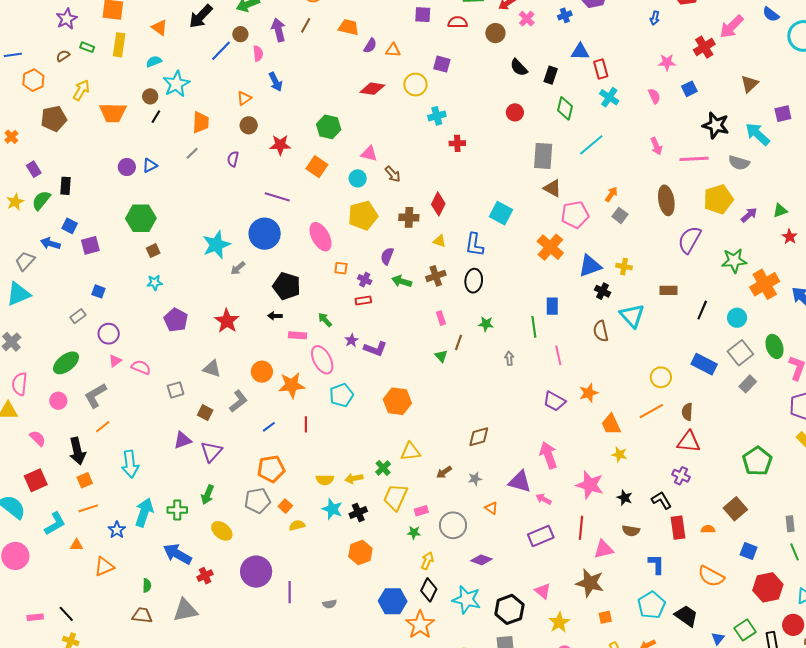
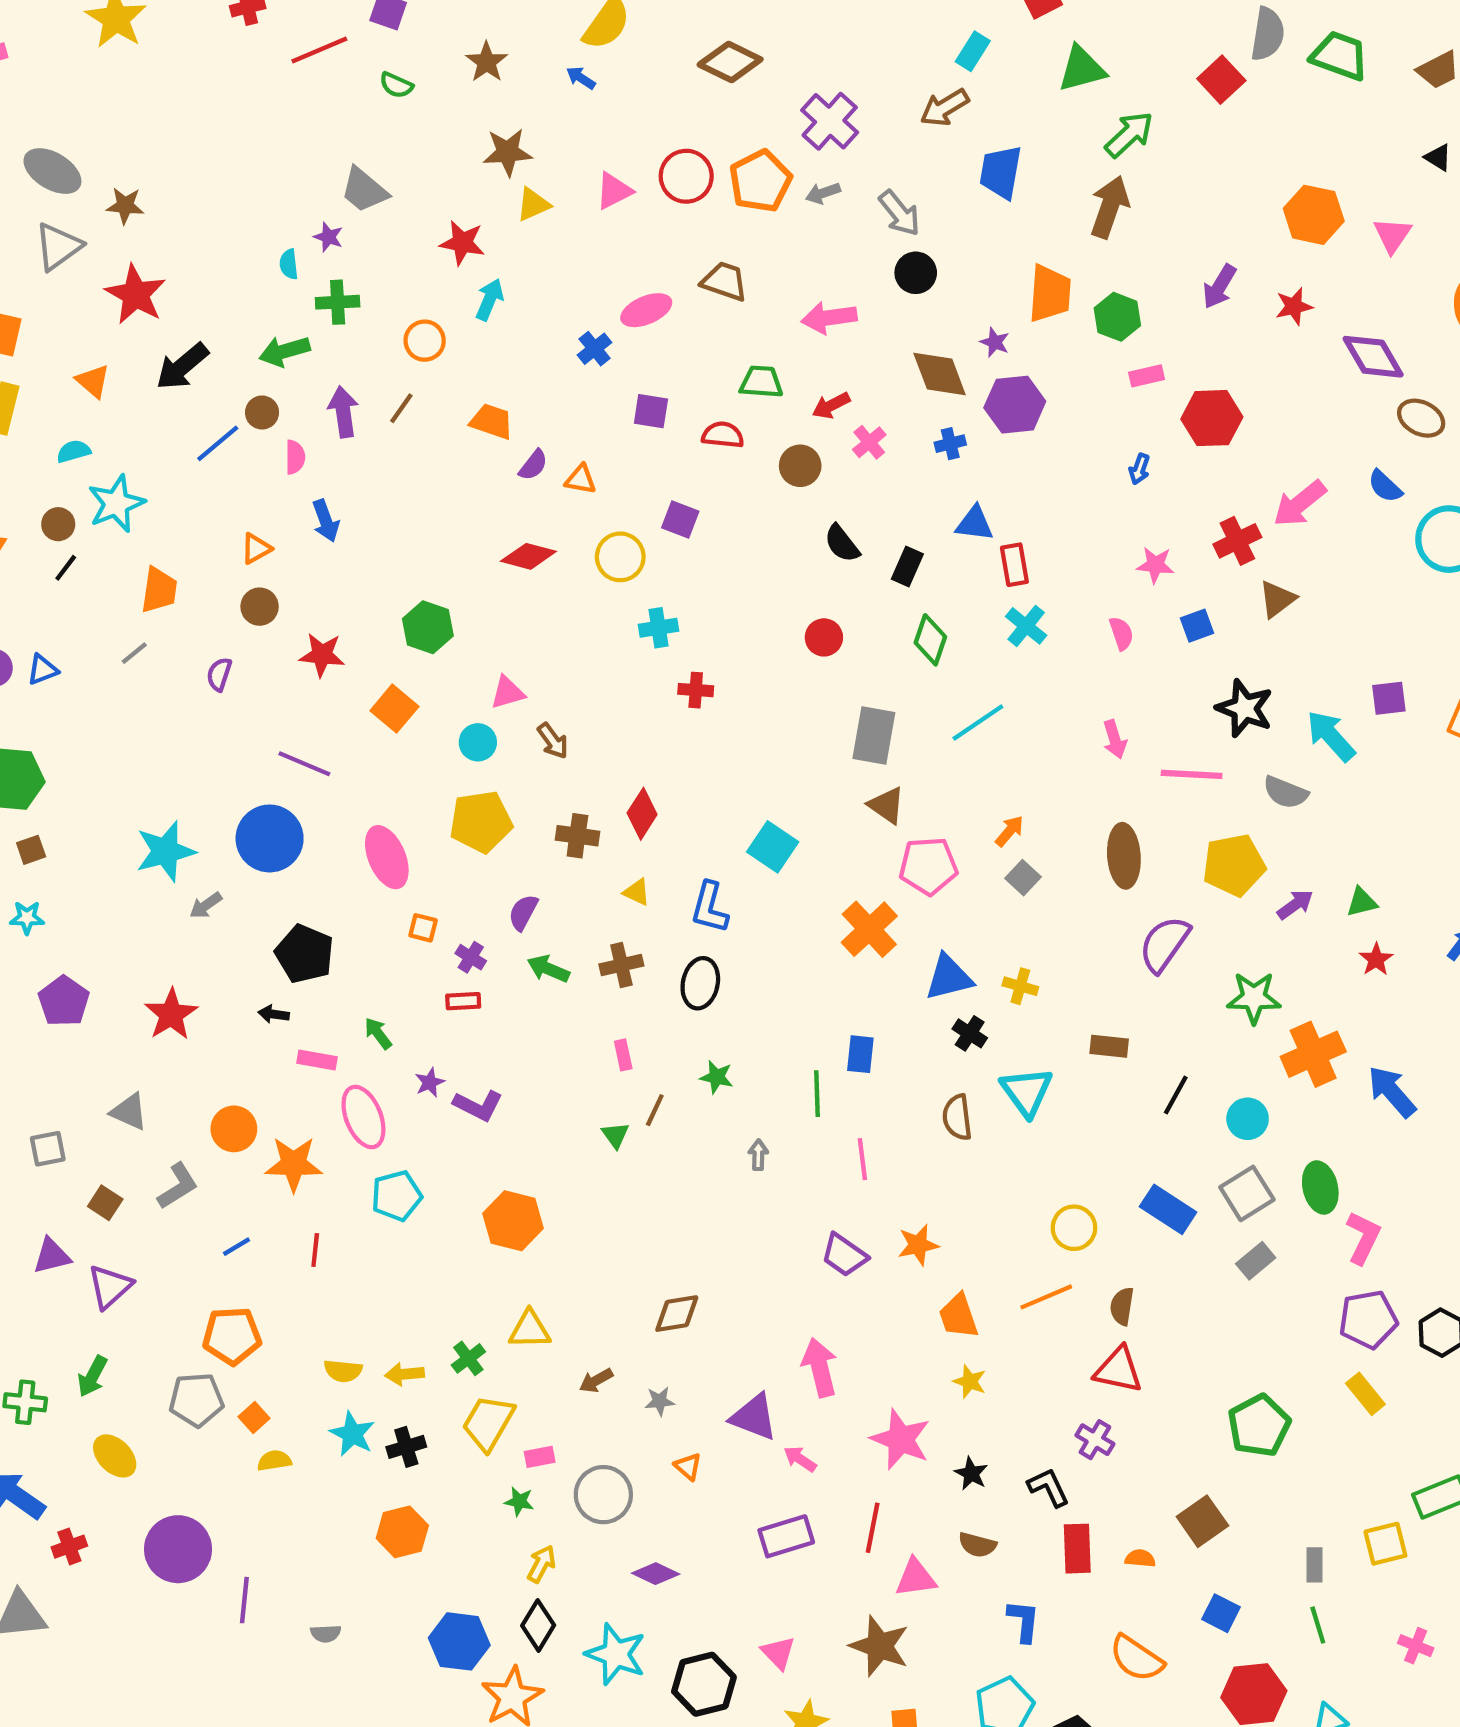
brown triangle: (750, 84) -> (1277, 599), moved
pink triangle: (369, 154) -> (507, 693), turned -36

